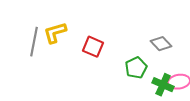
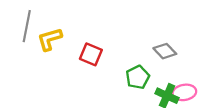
gray line: (34, 42) -> (27, 26), moved

